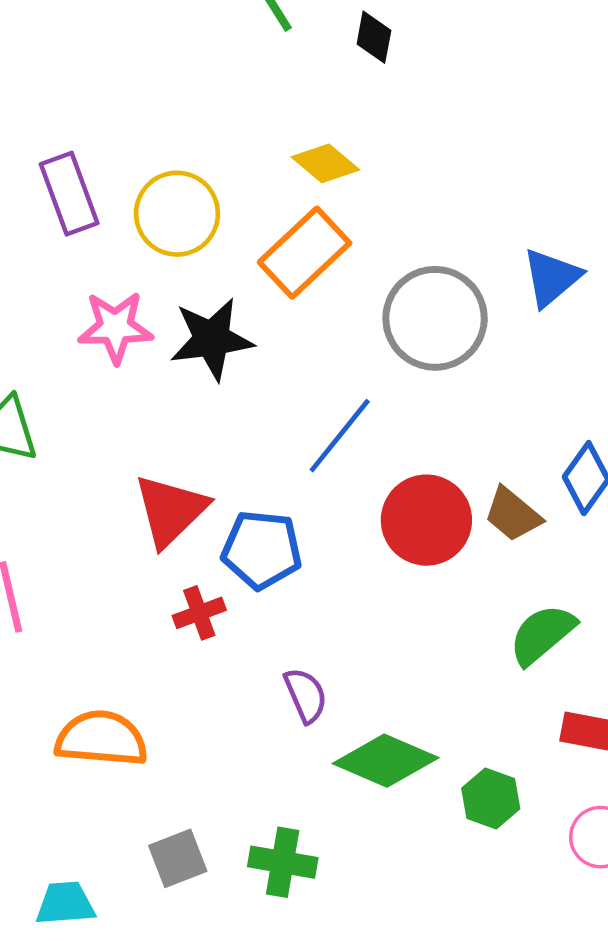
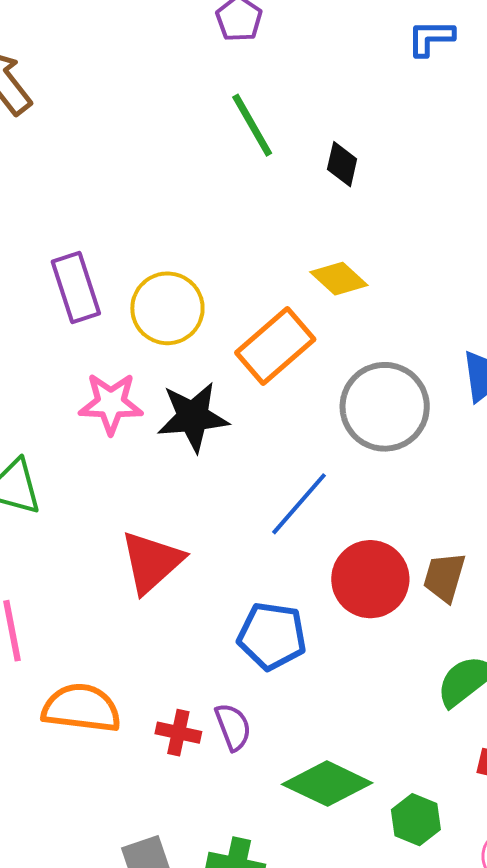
yellow diamond: (325, 163) -> (339, 279), moved
brown trapezoid: (513, 514) -> (444, 577), turned 64
blue pentagon: (262, 550) -> (272, 636), moved
red cross: (199, 613) -> (178, 733), moved, turned 30
purple semicircle: (306, 695) -> (233, 727), moved
orange semicircle: (101, 739) -> (81, 708), moved

